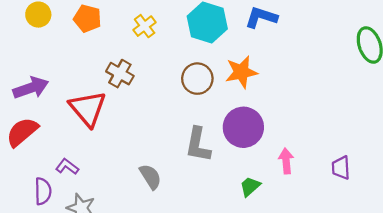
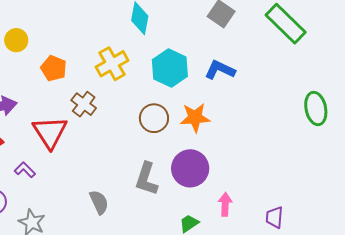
orange pentagon: (87, 18) -> (54, 68), moved
yellow cross: (145, 26) -> (112, 64), size x1.5
purple L-shape: (67, 167) -> (25, 170), moved

